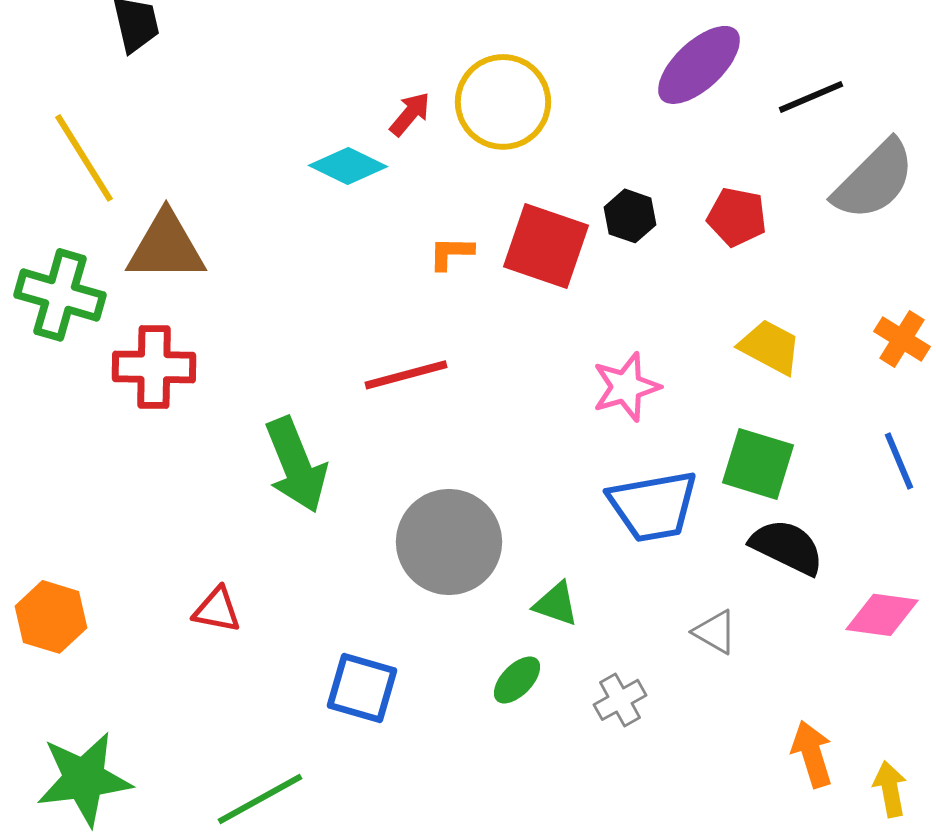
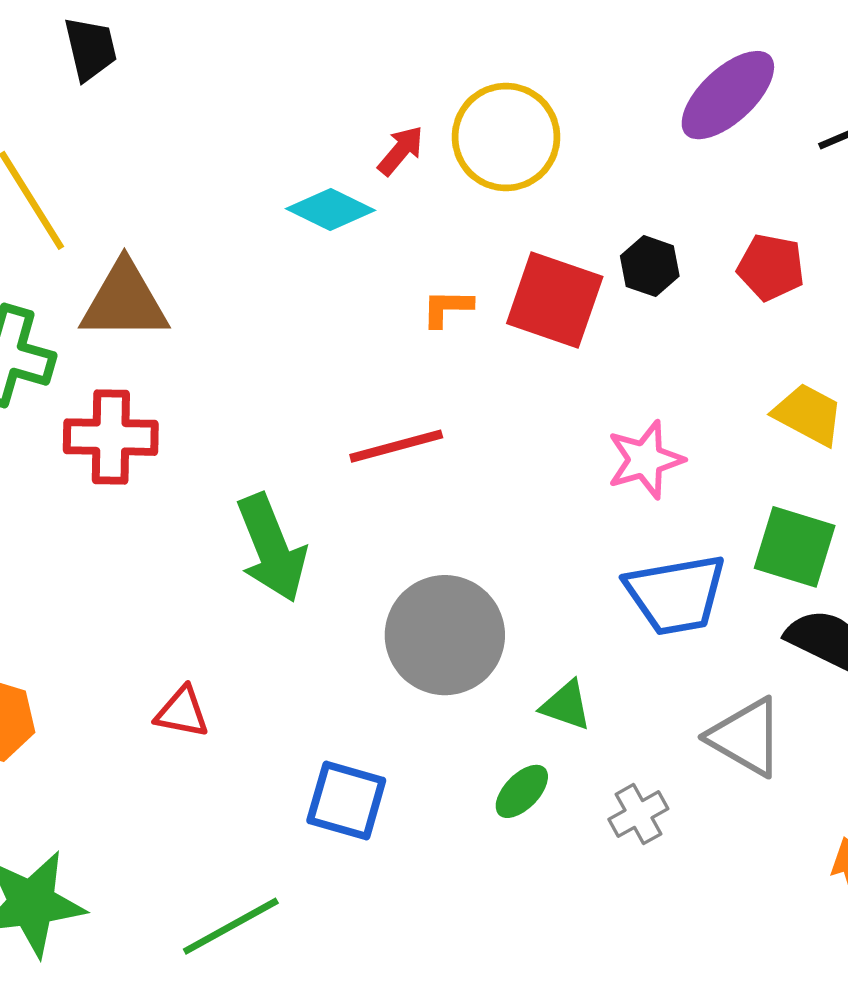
gray triangle: (715, 632) -> (746, 737), size x1.6

